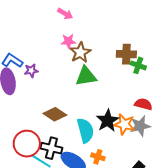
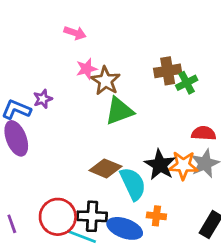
green cross: (138, 65) -> (187, 83), turned -35
purple star: (31, 71) -> (43, 99), moved
brown diamond: (55, 114) -> (105, 168), moved

